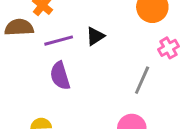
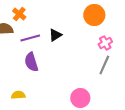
gray line: (142, 80) -> (104, 65), moved

